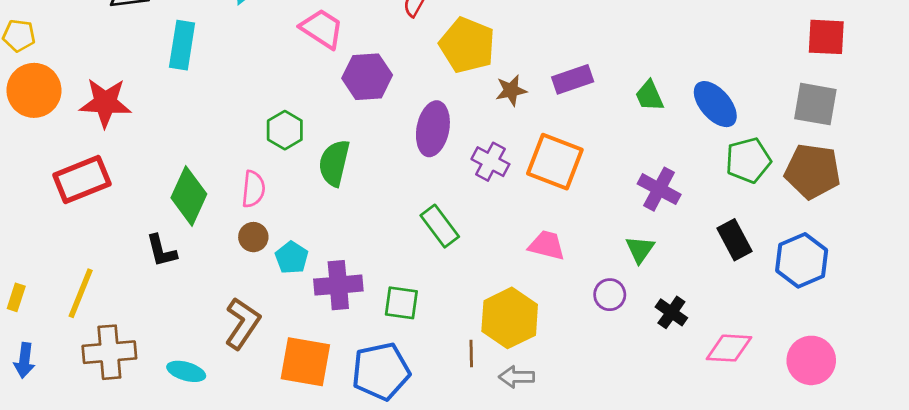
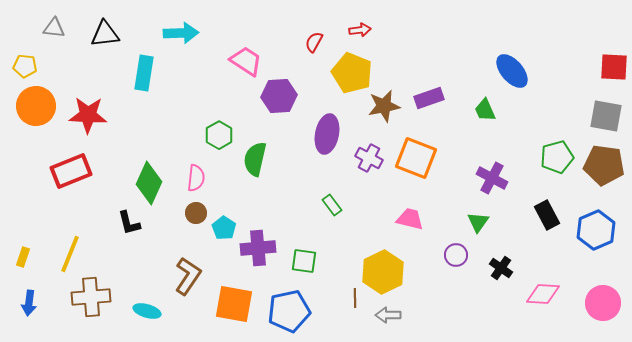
brown star: (511, 90) -> (384, 106), size x1.4
blue ellipse: (715, 104) -> (512, 71), moved
green rectangle: (440, 226) -> (332, 205), size x0.7

